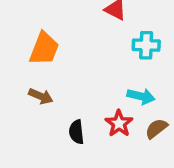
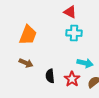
cyan cross: (146, 45) -> (74, 33), moved
black semicircle: (76, 132) -> (50, 76), moved

